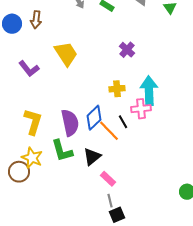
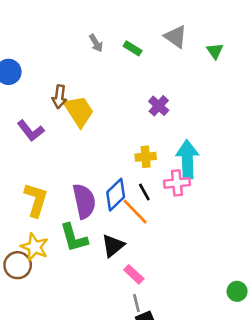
brown arrow: (36, 20) -> (59, 97), moved
black line: (123, 122) -> (144, 192), moved

